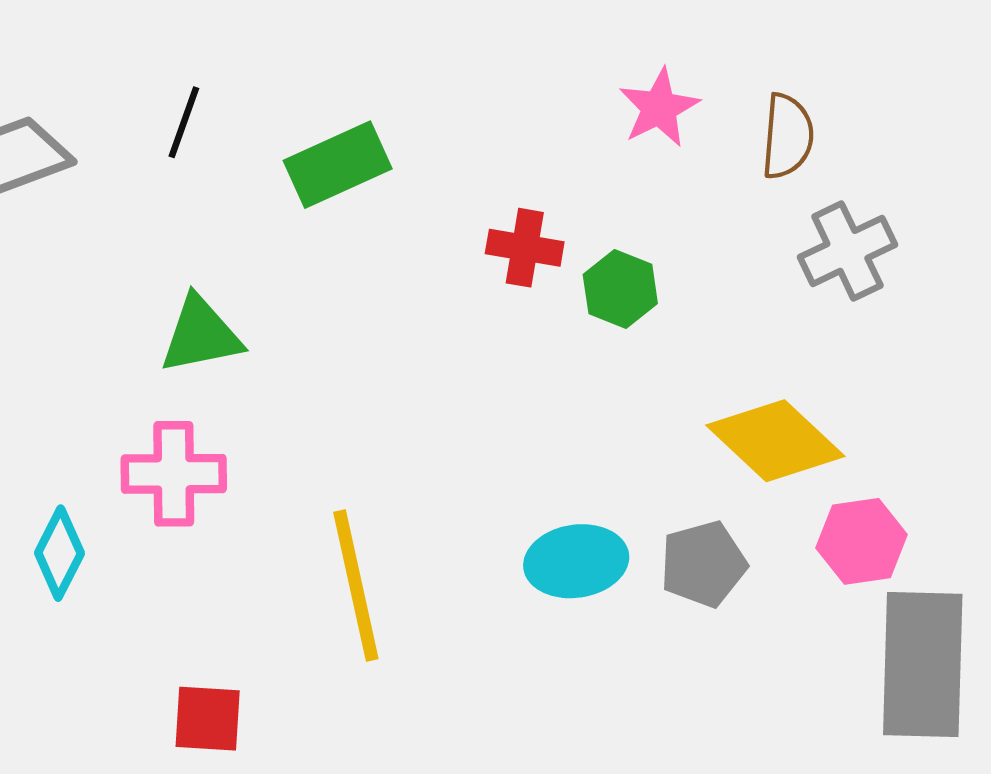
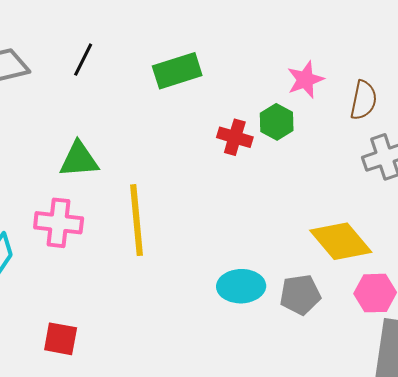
green rectangle: (338, 165) -> (177, 71), moved
green hexagon: (620, 289) -> (277, 122), moved
yellow line: (356, 586) -> (137, 220), moved

